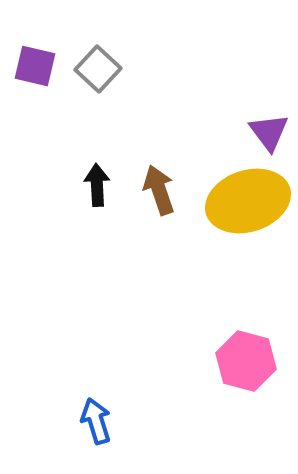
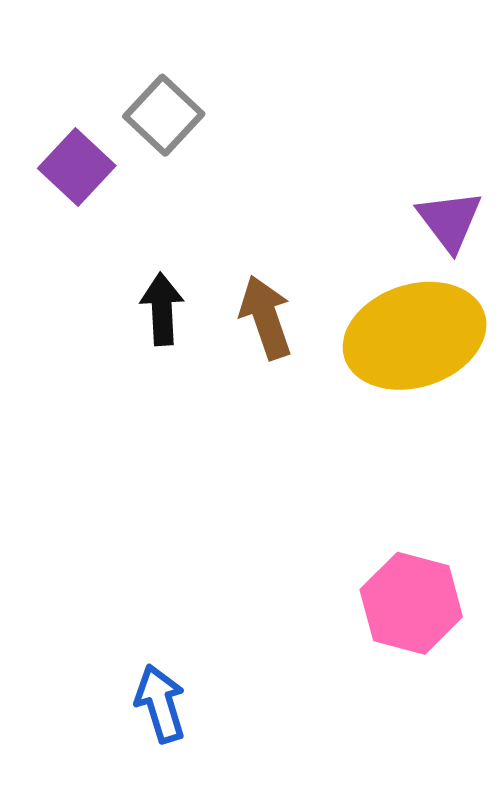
purple square: (35, 66) -> (77, 167), moved, turned 30

